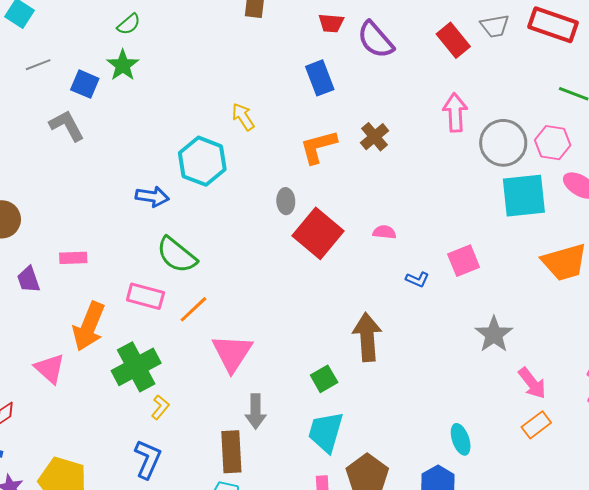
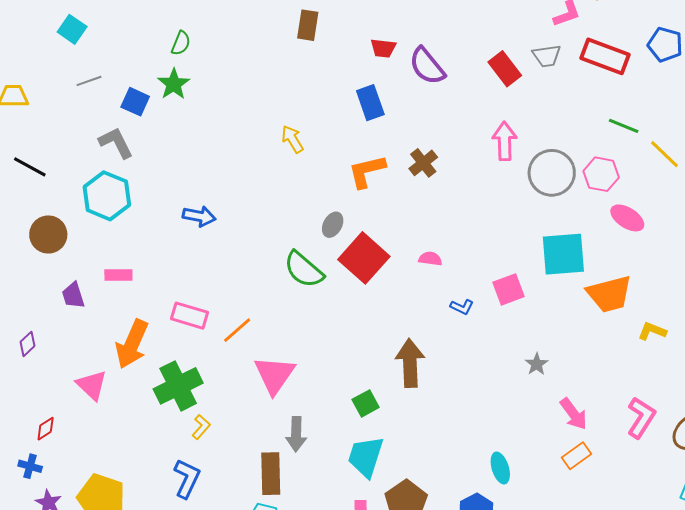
green semicircle: (129, 24) -> (181, 43), turned -30
cyan hexagon: (202, 161) -> (107, 196), moved
cyan square: (524, 196) -> (563, 254), moved
gray ellipse: (286, 201) -> (333, 225), turned 30
green semicircle: (177, 255) -> (304, 270), moved
gray star: (494, 334) -> (537, 364), size x0.6

